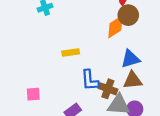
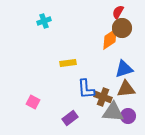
pink square: (33, 94) -> (33, 102), turned 32

